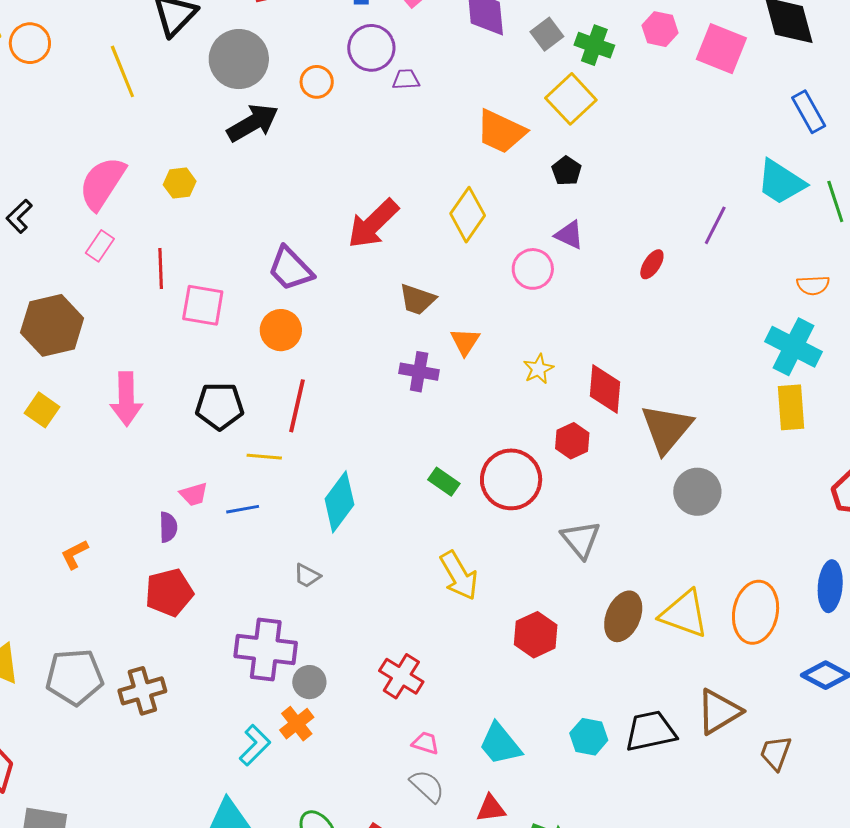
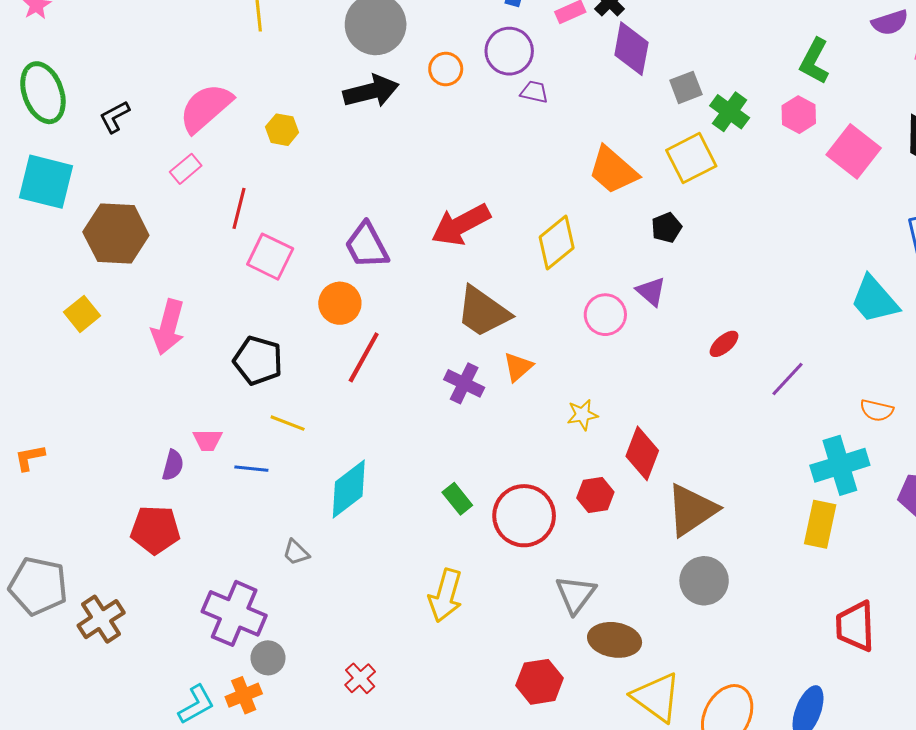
purple line: (715, 225) -> (788, 379), moved
brown trapezoid: (417, 299) -> (483, 312), size x1.5
cyan cross: (794, 347) -> (840, 465), turned 30
red line: (297, 406) -> (364, 357), moved
orange L-shape: (75, 554) -> (30, 458), moved
yellow arrow: (459, 576) -> (445, 596), turned 30
brown ellipse: (623, 616) -> (615, 640), moved, turned 60
red hexagon: (536, 635) -> (540, 682), moved
red cross: (401, 676) -> (360, 678), size x0.7
brown cross: (142, 691) -> (101, 619), turned -33

